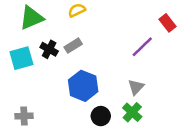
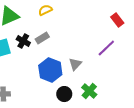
purple line: (142, 47) -> (106, 48), moved
gray triangle: (136, 87) -> (75, 64), moved

